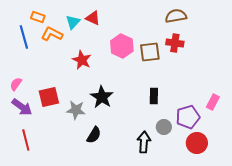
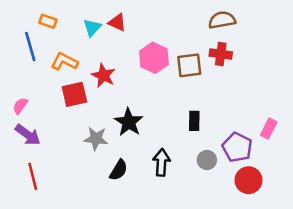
orange L-shape: (52, 34) -> (64, 62), moved
red square: (49, 97) -> (74, 94), moved
purple pentagon: (188, 117) -> (237, 147), turned -30
black arrow: (144, 142) -> (161, 163), moved

